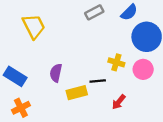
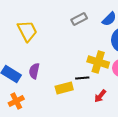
yellow cross: (116, 62) -> (98, 62), size x1.5
purple semicircle: (56, 73) -> (34, 71), moved

